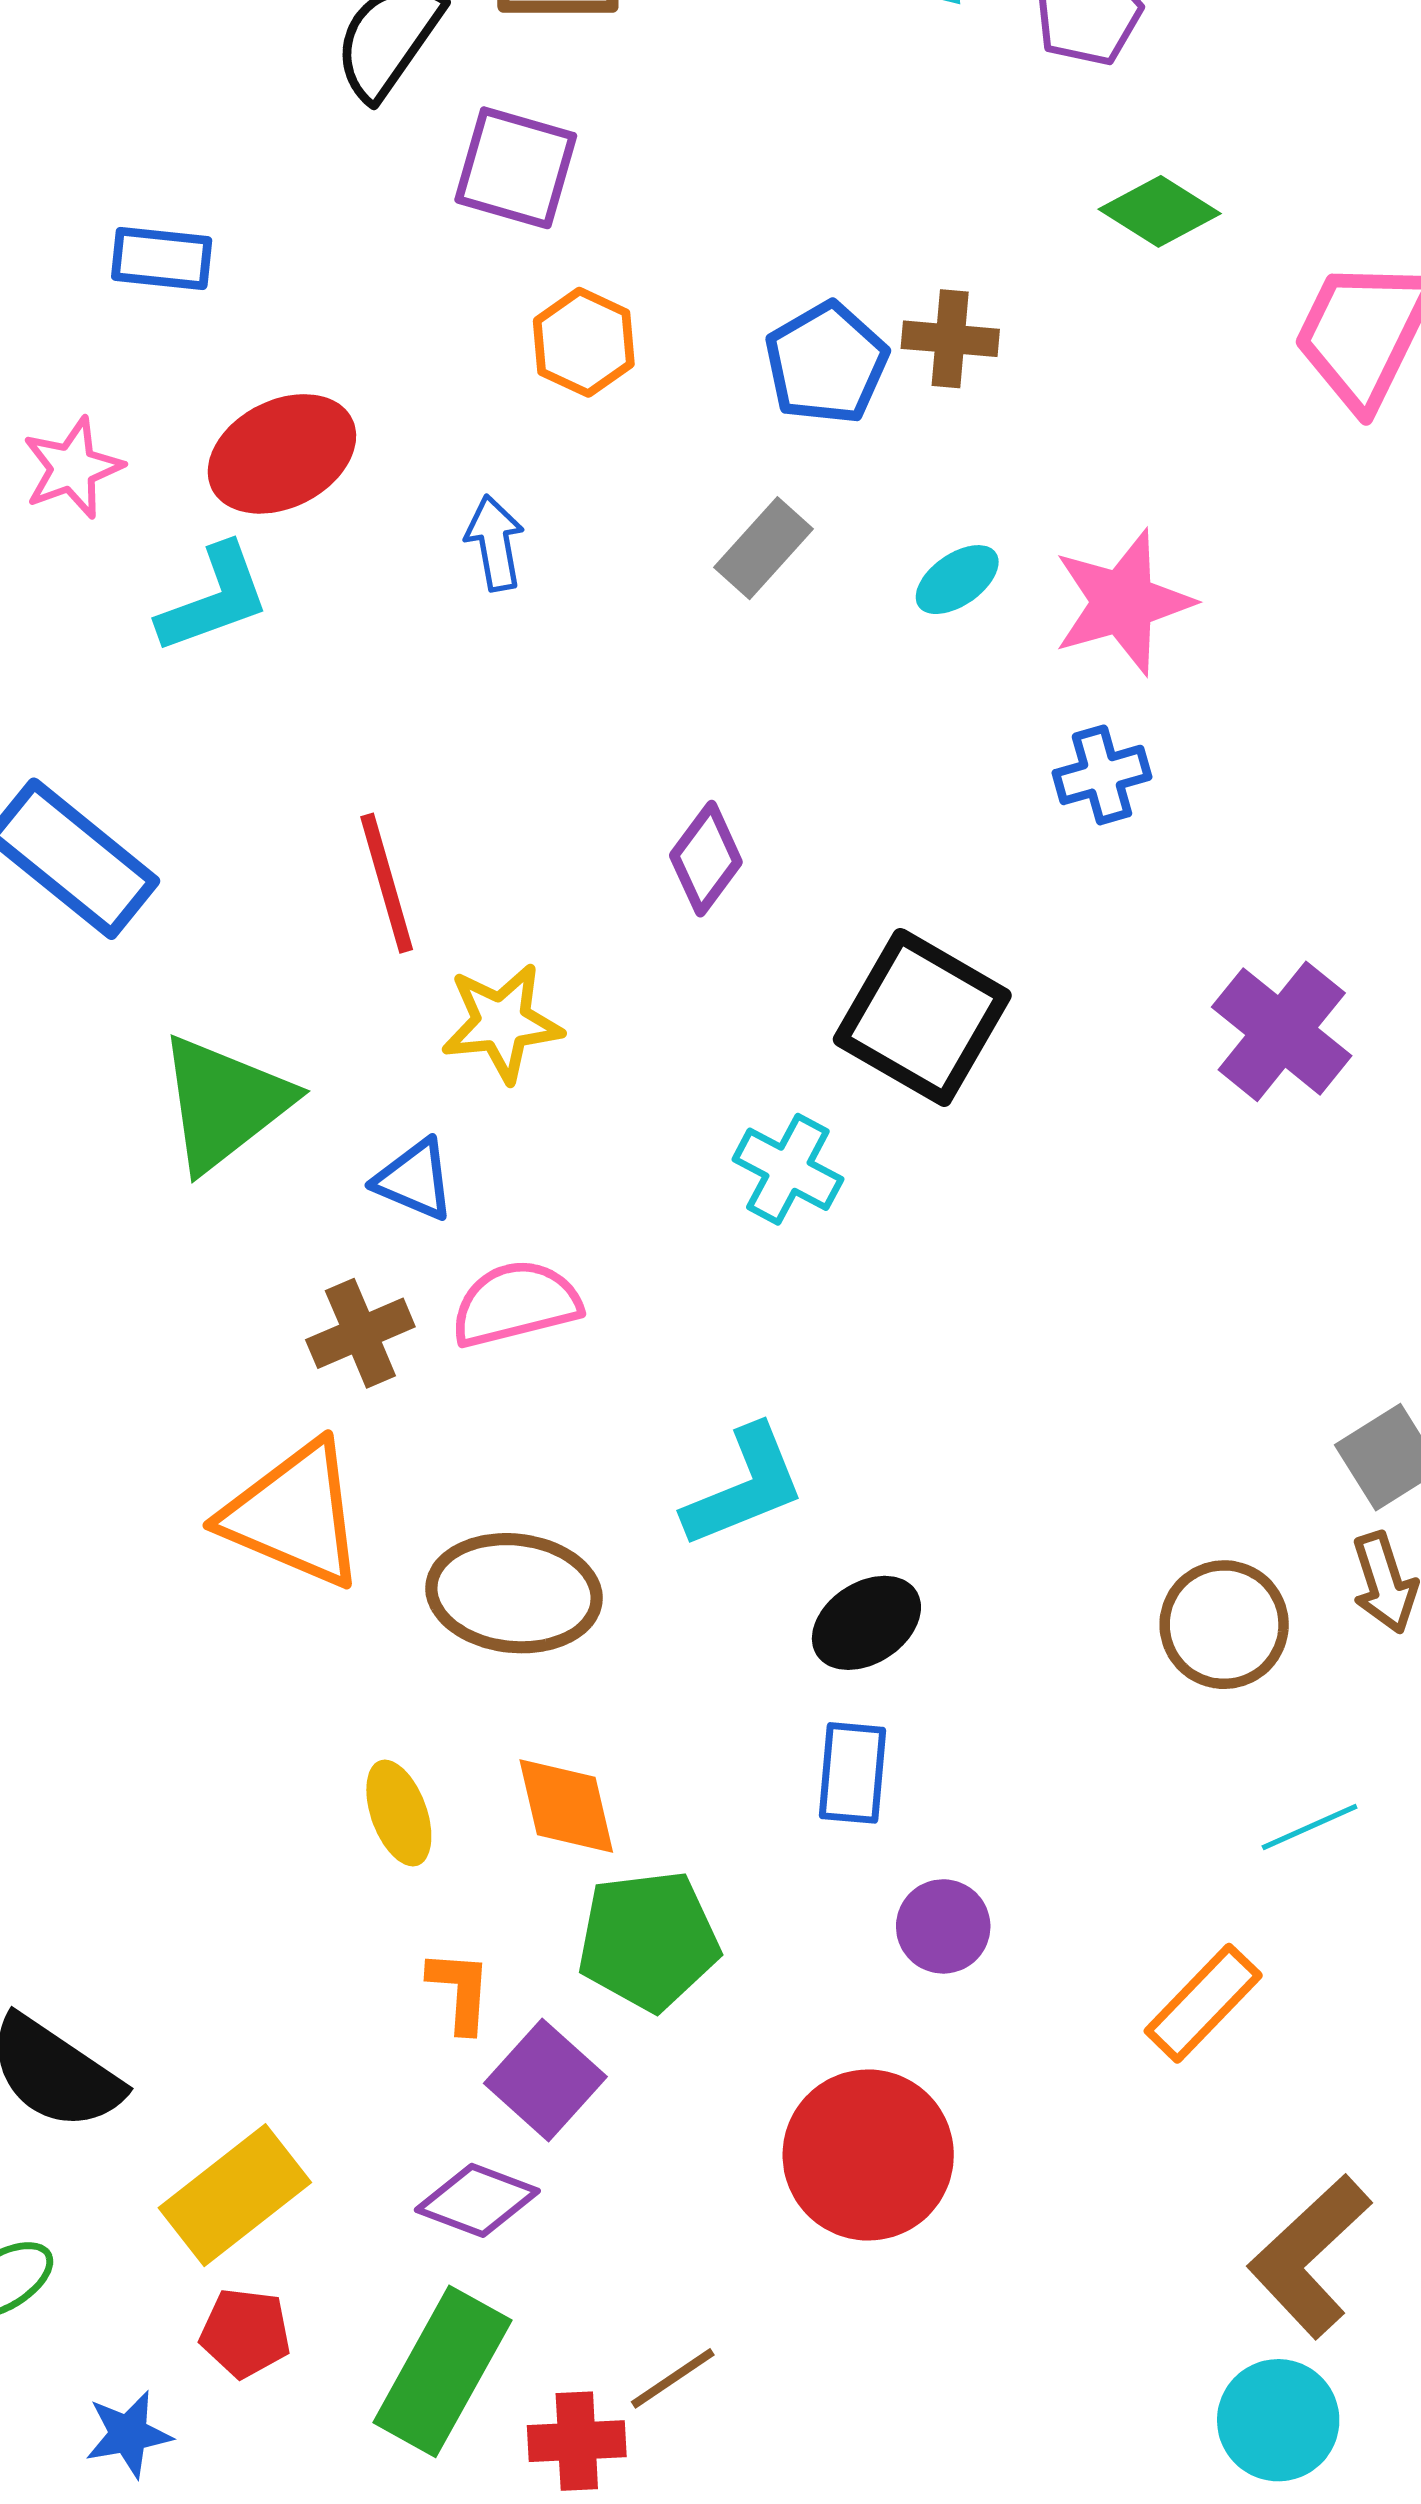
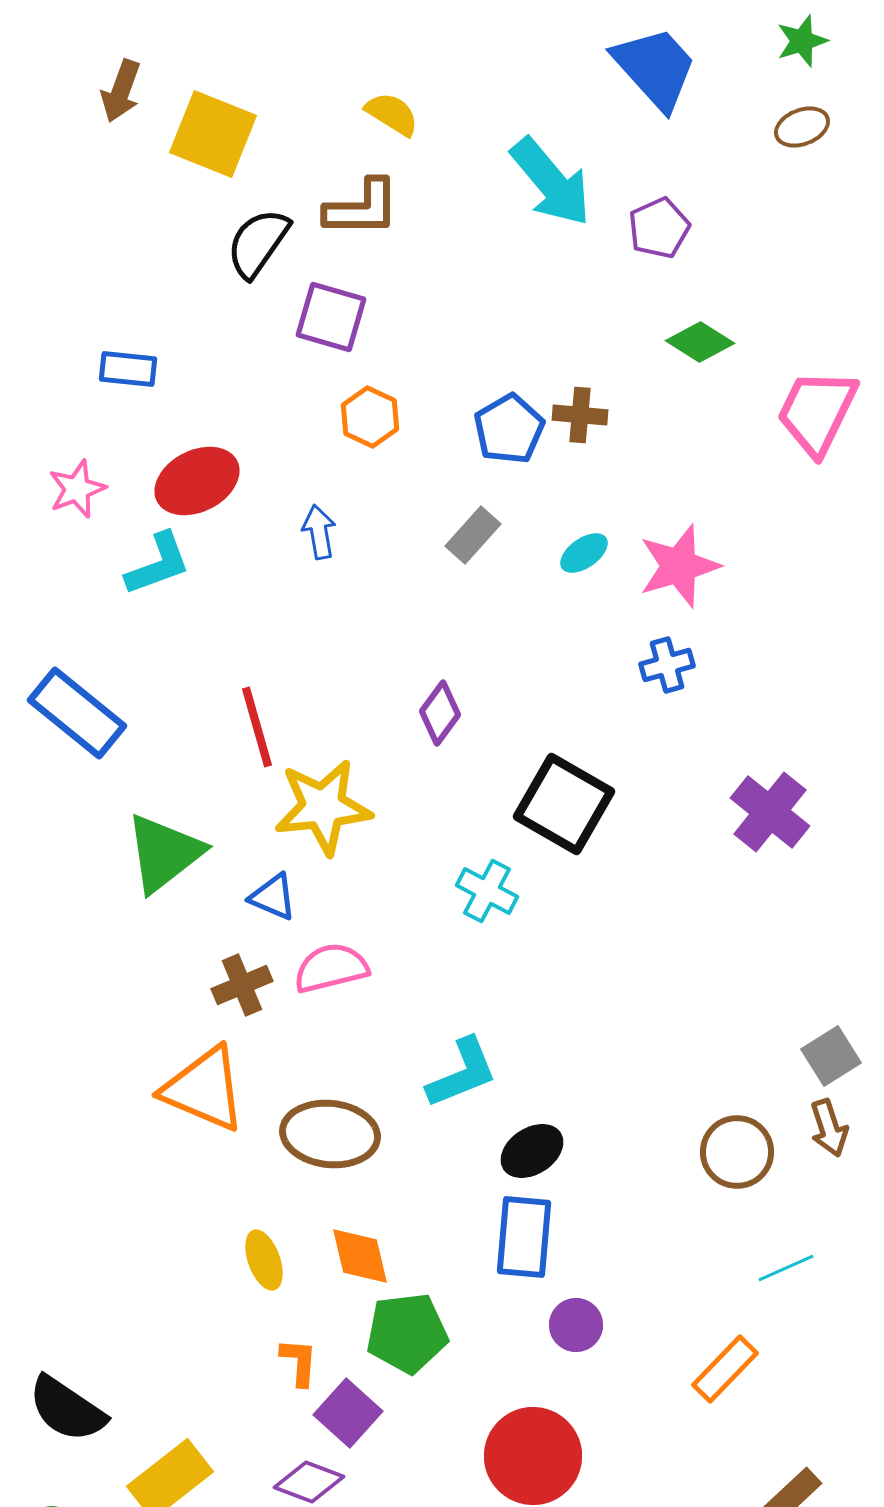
yellow star: (502, 1023) -> (323, 807), size x1.4
blue rectangle: (852, 1773) -> (524, 1237), size x1.4

